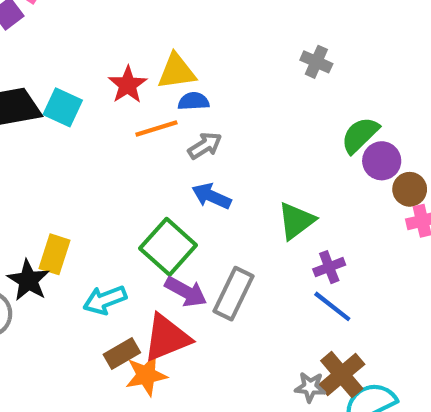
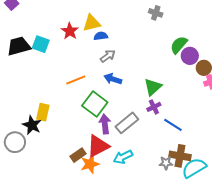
orange line: (156, 128) -> (76, 80), moved
purple cross: (329, 267) -> (154, 107), moved
purple arrow: (186, 292) -> (105, 124), turned -120
gray rectangle: (234, 294) -> (127, 123), turned 30
cyan arrow: (105, 300) -> (123, 157), moved
brown cross: (342, 375) -> (180, 156), turned -35

